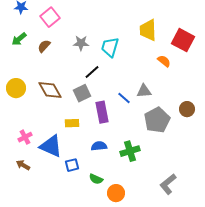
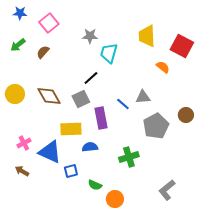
gray star: (81, 43) -> (90, 36), moved
yellow rectangle: (72, 123) -> (71, 129), size x1.5
blue semicircle: (99, 146) -> (90, 147), moved

